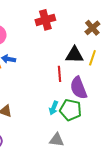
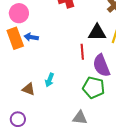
cyan arrow: (54, 108) -> (50, 80), moved

